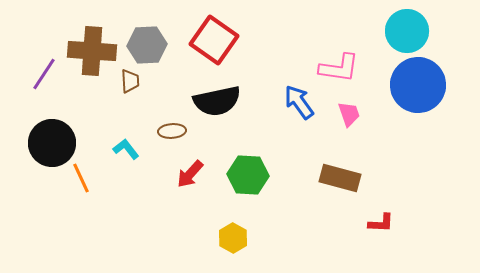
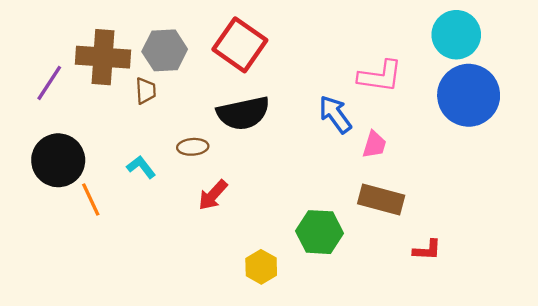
pink trapezoid: (349, 114) -> (374, 145), moved, turned 36
green hexagon: (248, 175) -> (319, 232), moved

